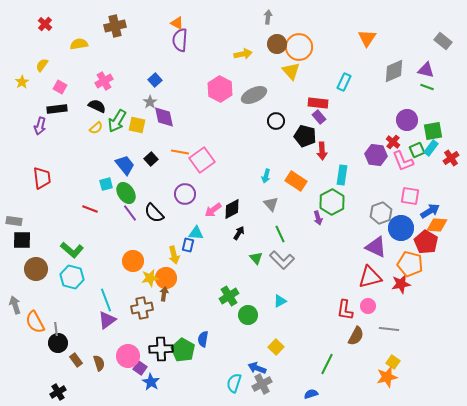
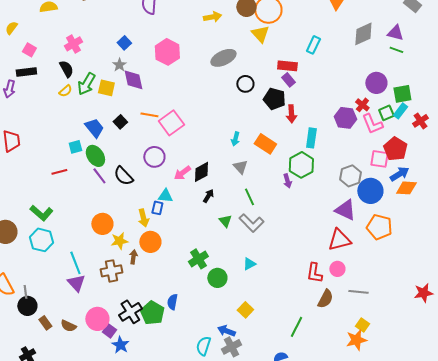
pink hexagon: (220, 89) -> (167, 52), moved
black semicircle: (97, 106) -> (66, 69), turned 36
red line: (90, 209) -> (59, 172), turned -35
red pentagon: (426, 242) -> (395, 149), moved
orange circle: (166, 278) -> (150, 242), moved
red star: (401, 284) -> (423, 293), moved
purple triangle: (107, 320) -> (76, 283), turned -36
black cross: (161, 349) -> (130, 312), turned -30
brown semicircle: (99, 363) -> (68, 326), turned 133

